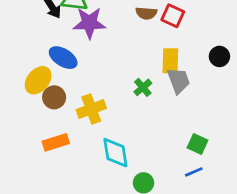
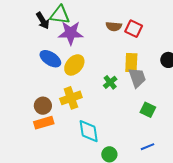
yellow ellipse: (38, 80) -> (74, 65), moved
brown circle: (54, 97) -> (43, 106), moved
green square: (198, 144) -> (148, 110), moved

